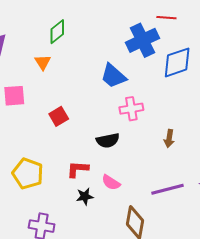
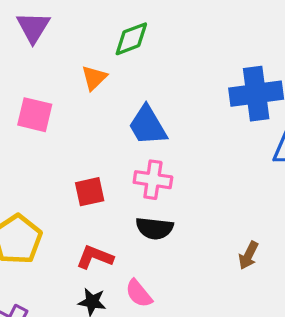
blue trapezoid: (113, 76) -> (147, 125), moved
pink cross: (131, 109) -> (153, 180), moved
red square: (59, 116) -> (90, 192), moved

